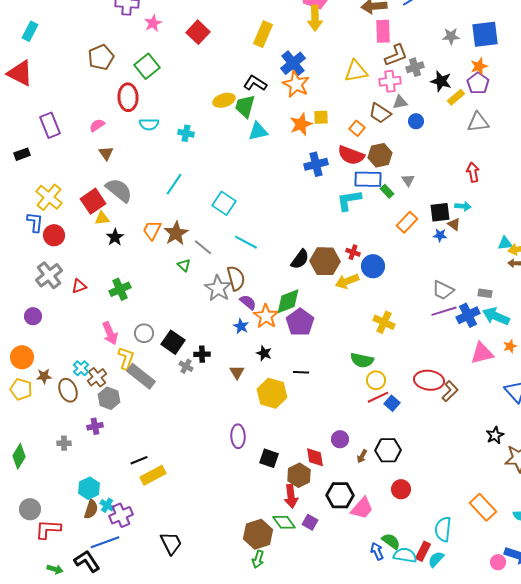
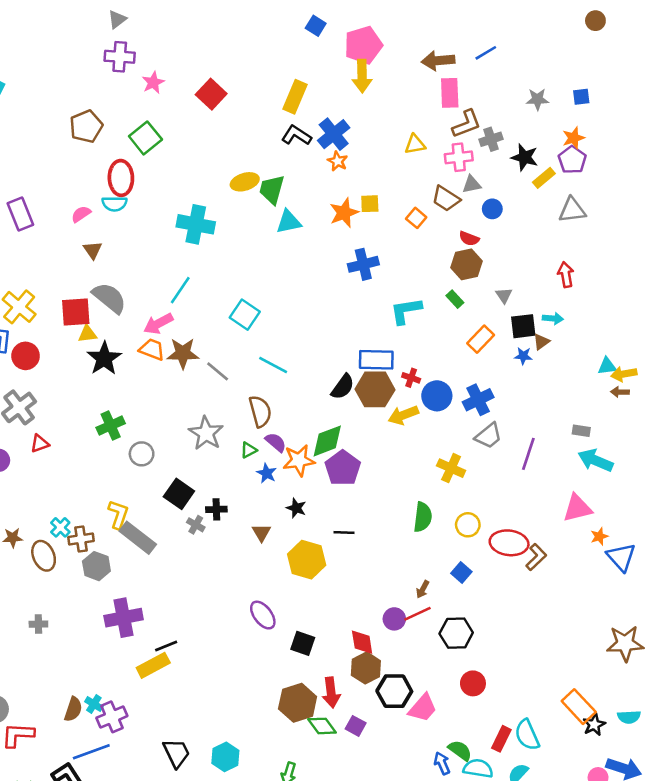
blue square: (485, 34) -> (581, 97), size x0.5
yellow triangle: (356, 71) -> (415, 144), size x0.7
black L-shape: (255, 83) -> (296, 135), moved
orange star: (296, 84) -> (338, 161), size x0.6
cyan semicircle: (149, 124) -> (114, 204), moved
cyan cross: (186, 133) -> (196, 224), size x1.8
red semicircle: (351, 155) -> (469, 239), moved, size x0.6
brown hexagon: (380, 155) -> (467, 264), moved
blue rectangle: (368, 179) -> (376, 360), moved
gray triangle: (408, 180) -> (504, 295), moved
red square: (93, 201) -> (76, 312), turned 30
brown triangle: (454, 224) -> (541, 342), turned 48
orange trapezoid: (152, 230) -> (152, 349), turned 85
brown star: (176, 233) -> (183, 353), turned 30
black star: (115, 237) -> (104, 358), size x1.5
green triangle: (184, 265) -> (249, 450), moved, turned 48
red triangle: (79, 286) -> (40, 444), moved
gray star: (218, 288) -> (206, 433), moved
gray trapezoid: (443, 290) -> (488, 436), moved, turned -65
purple line: (444, 311) -> (528, 454), turned -55
blue cross: (468, 315) -> (478, 400), moved
orange star: (266, 316) -> (299, 460), turned 30
pink arrow: (110, 333) -> (158, 324), moved, turned 85
gray circle: (144, 333) -> (142, 454), moved
orange star: (510, 346) -> (599, 536), moved
green semicircle: (362, 360) -> (423, 517), turned -95
brown cross: (97, 377) -> (81, 539), turned 30
yellow circle: (376, 380) -> (468, 525), moved
red line: (378, 397) -> (418, 614), moved
purple cross: (95, 426) -> (124, 618), moved, size x1.8
black star: (495, 435) -> (594, 725), moved
purple ellipse: (238, 436) -> (263, 615), turned -35
brown arrow: (362, 456) -> (423, 589), moved
black line: (139, 460) -> (166, 646), moved
brown hexagon: (299, 475) -> (366, 668), moved
cyan hexagon: (89, 488) -> (225, 757), moved
cyan semicircle: (443, 529) -> (527, 735), turned -30
brown hexagon: (258, 534) -> (298, 703), moved
red rectangle: (423, 551) -> (501, 739), moved

